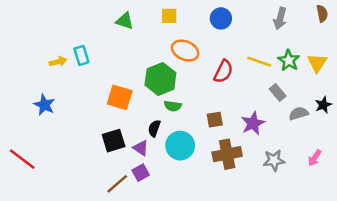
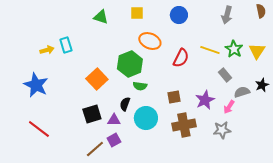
orange square: (120, 97) -> (97, 79), turned 30
blue star: (44, 105) -> (36, 85), size x1.4
purple triangle: (141, 148) -> (114, 120), turned -32
pink arrow: (315, 158) -> (229, 107), moved
red line: (22, 159) -> (39, 129), moved

